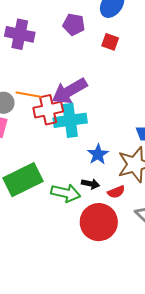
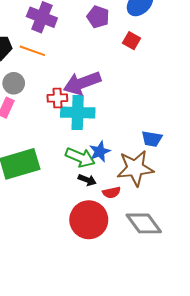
orange line: (28, 95) -> (32, 51), moved
red cross: (48, 110) -> (57, 98), size x0.7
green arrow: (66, 193) -> (80, 157), moved

